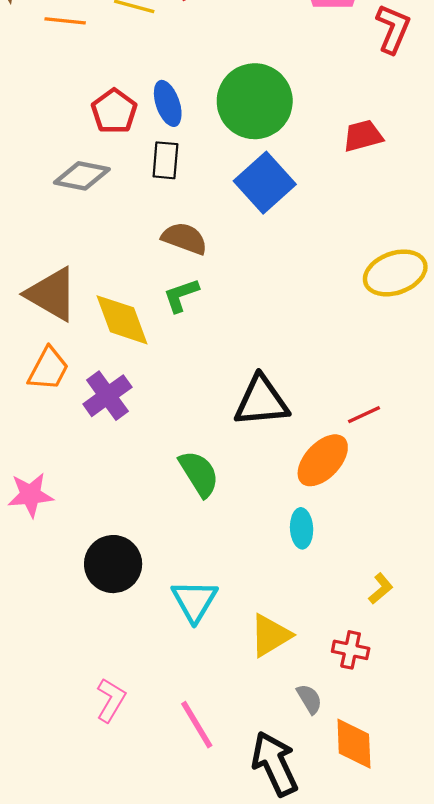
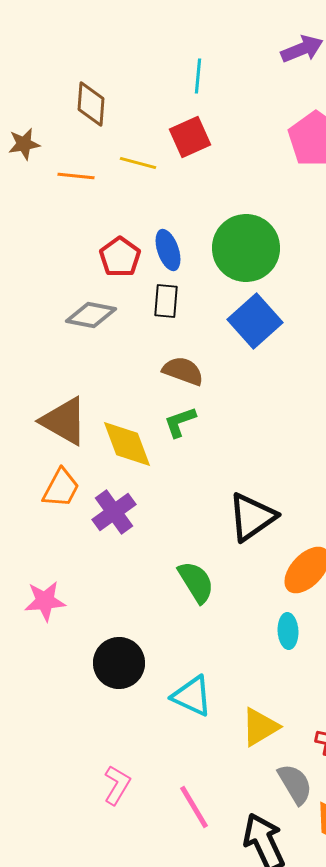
black triangle: (261, 401) -> (252, 517), turned -30
cyan triangle: (194, 601) -> (192, 696), turned -36
gray semicircle: (309, 699) -> (295, 784), size x1.5

